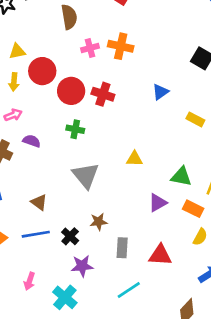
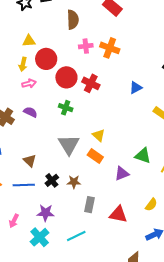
pink arrow: (13, 115) -> (29, 83), moved
yellow triangle: (134, 159) -> (99, 135), moved, turned 32
orange rectangle: (193, 209) -> (95, 156), moved
black cross: (70, 236) -> (52, 180), moved
purple star: (82, 266) -> (46, 213), moved
cyan line: (129, 290) -> (76, 236), moved

